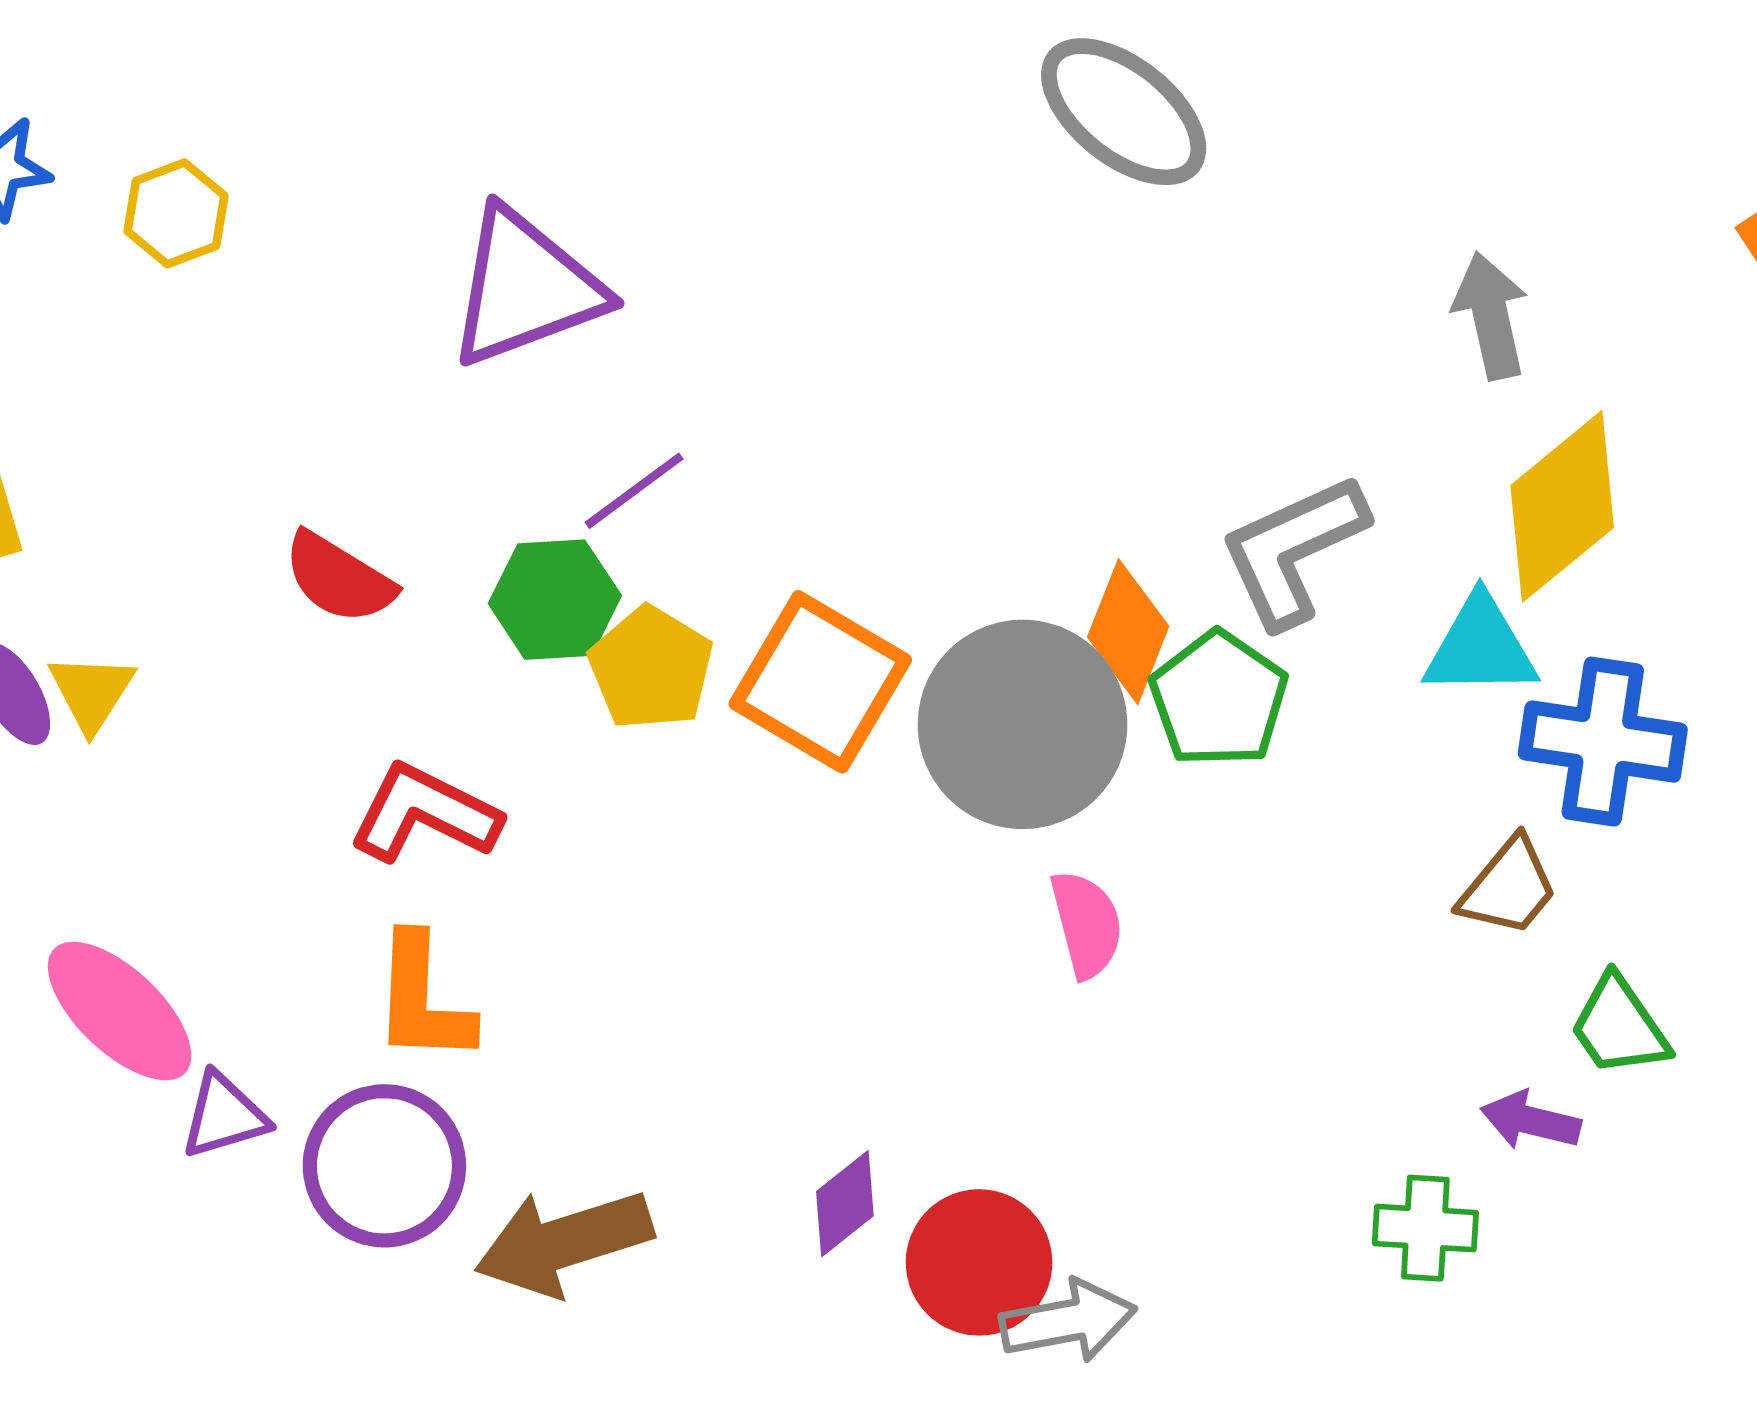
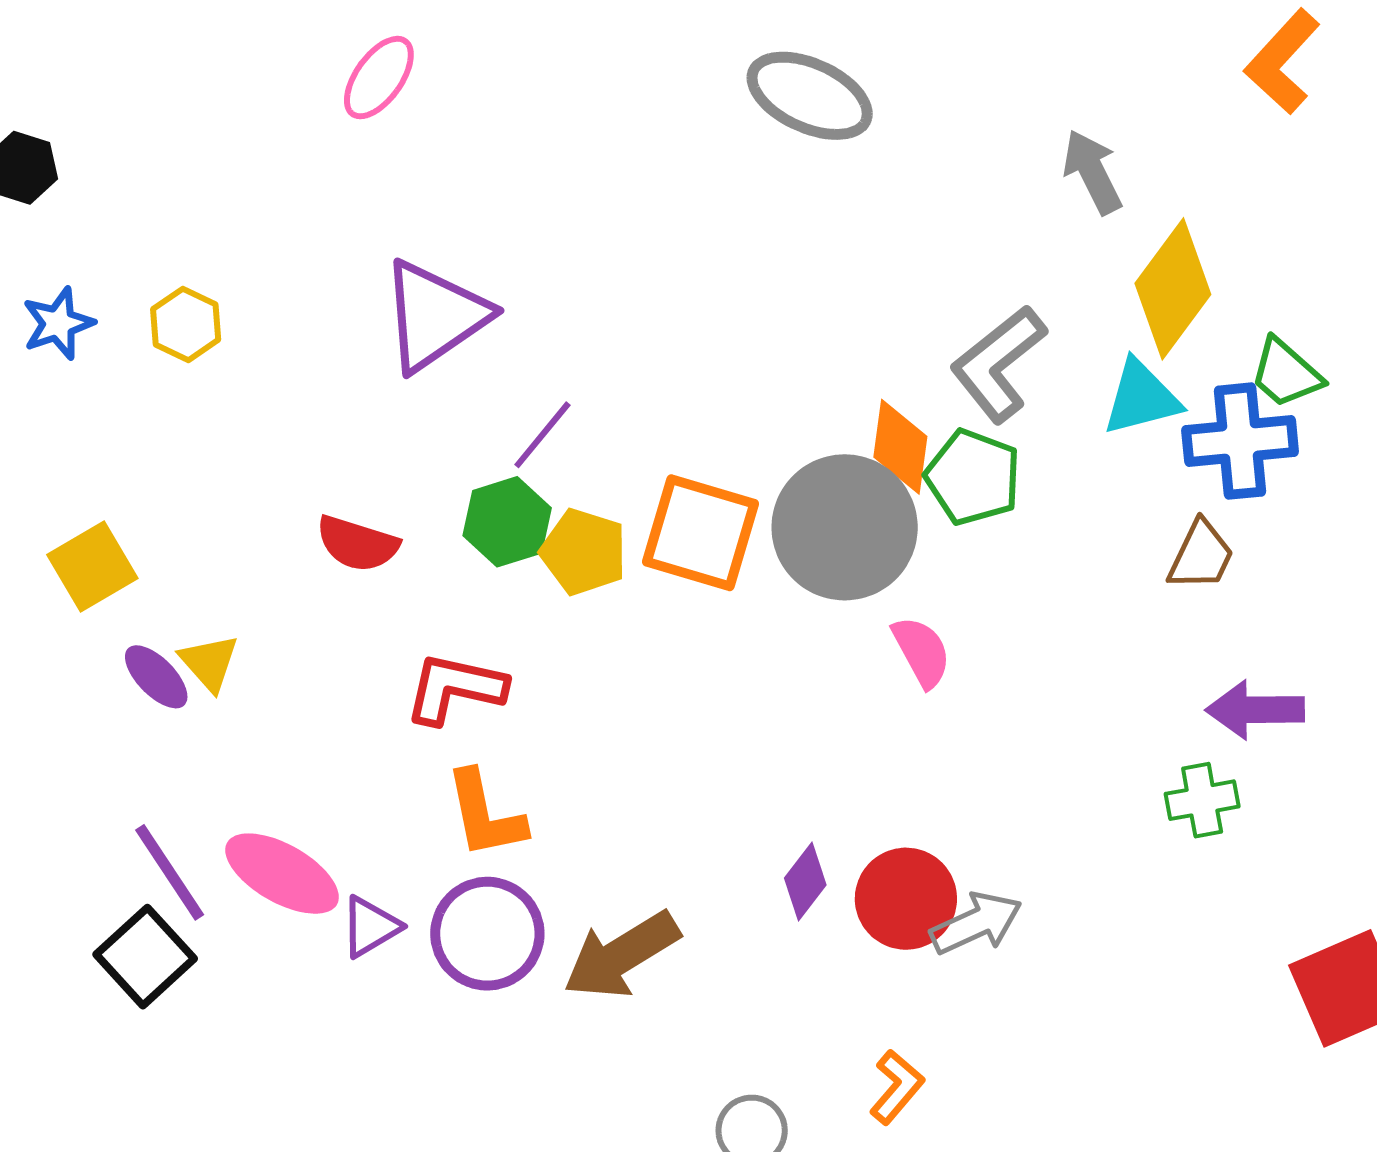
green trapezoid: (1619, 1026) -> (1286, 373), moved
purple arrow: (1531, 1121) -> (1255, 710), size x1.4

